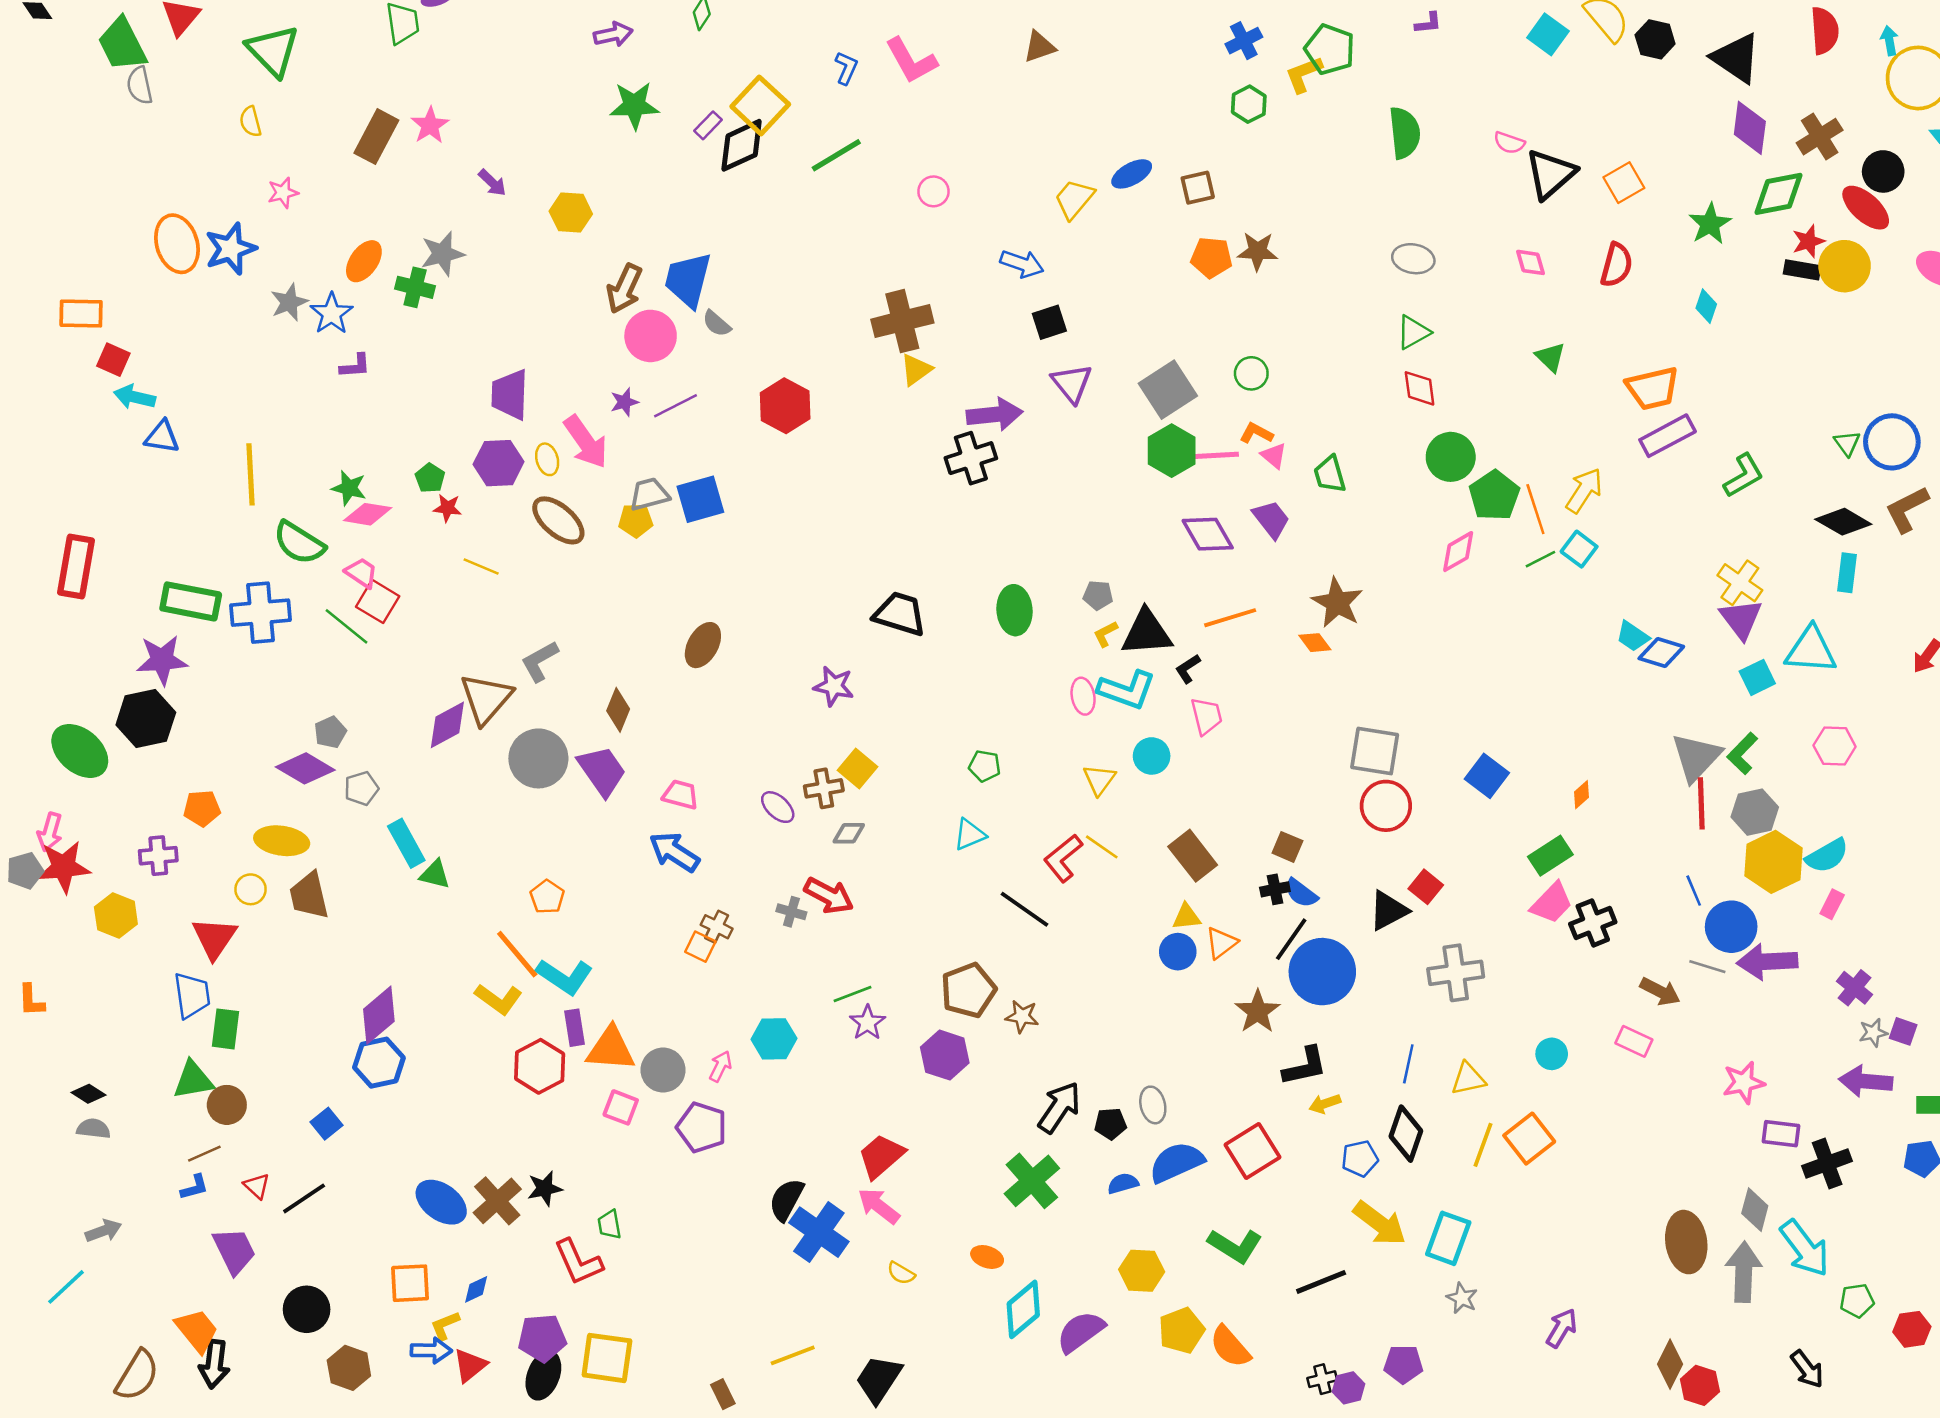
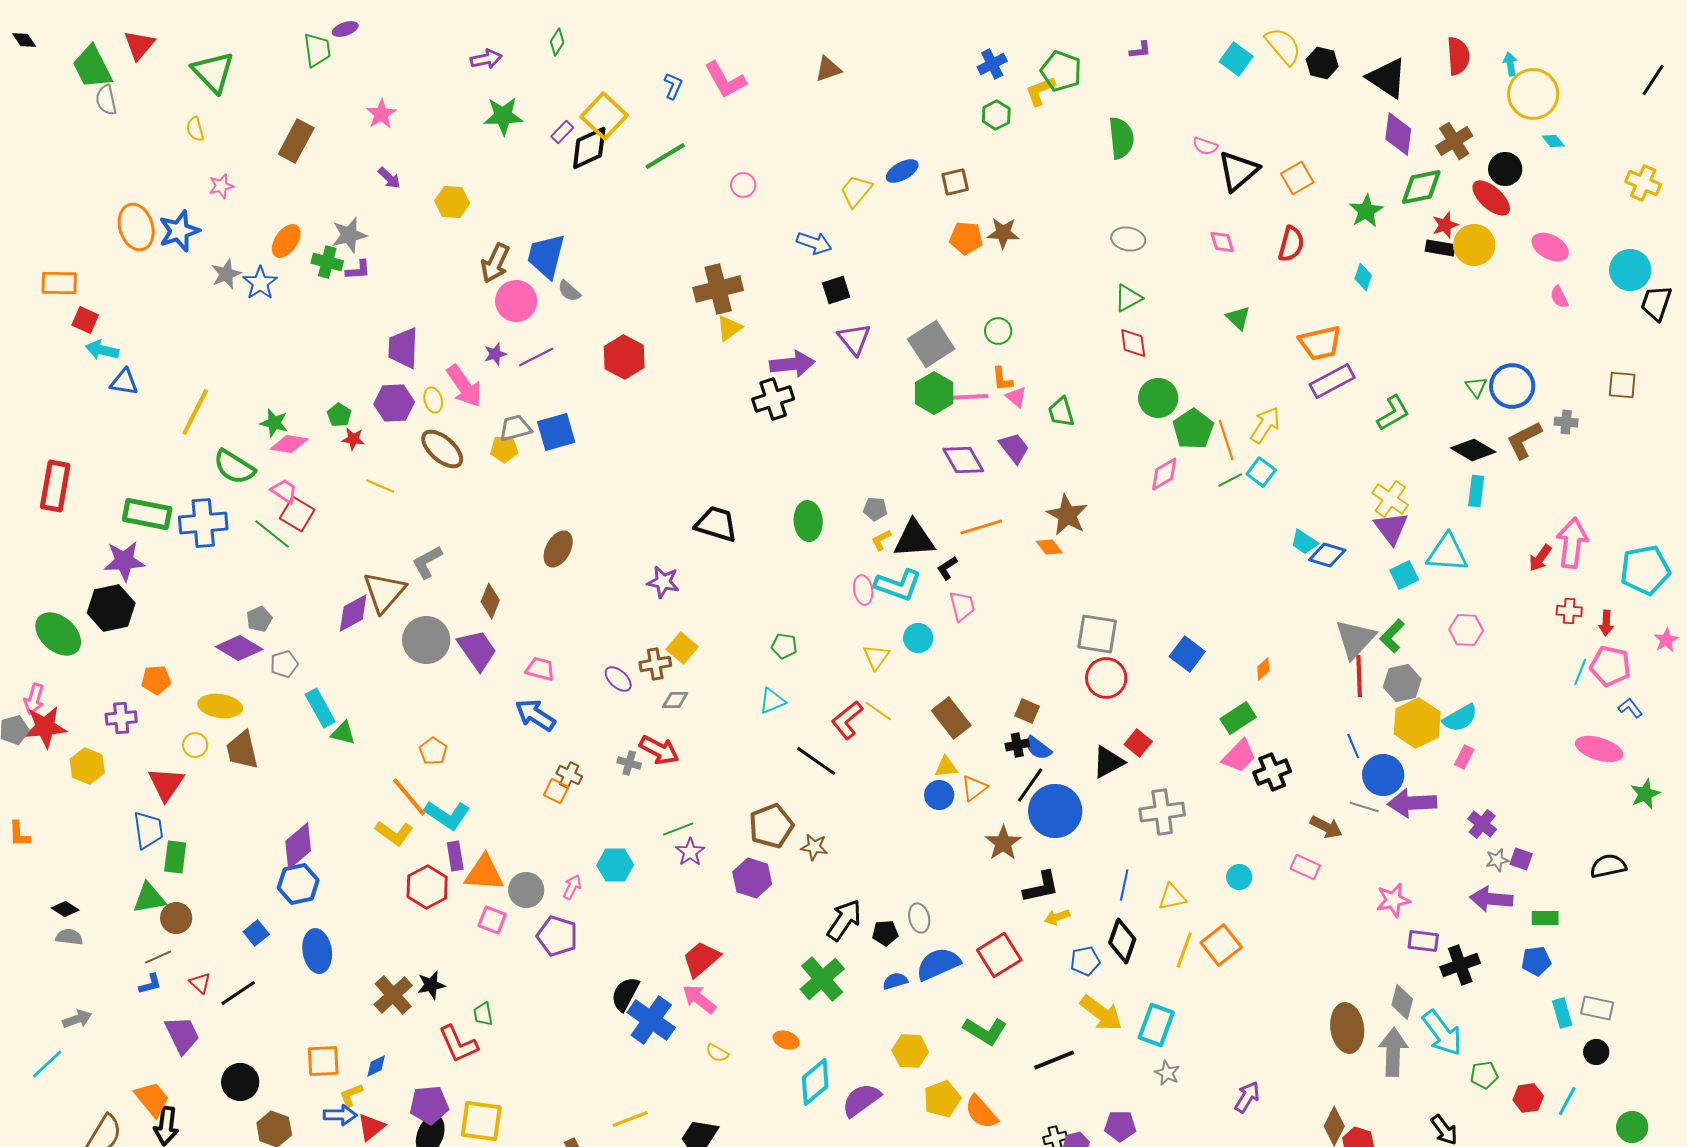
pink star: (430, 125) -> (381, 114), moved
purple L-shape: (355, 366) -> (358, 270), moved
orange L-shape: (1256, 433) -> (1002, 379), turned -124
yellow line: (251, 474) -> (195, 412), turned 30
blue ellipse: (441, 1202) -> (317, 951), moved, turned 45

